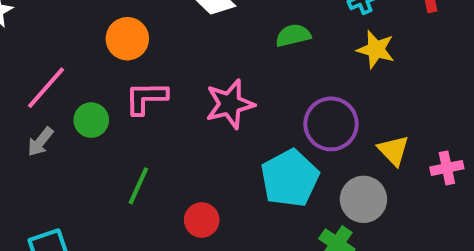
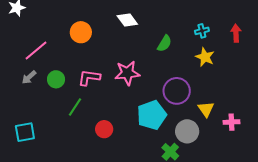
green semicircle: (293, 35) -> (164, 43), turned 126
pink L-shape: (146, 98) -> (89, 78), moved
green circle: (91, 120) -> (56, 79), moved

